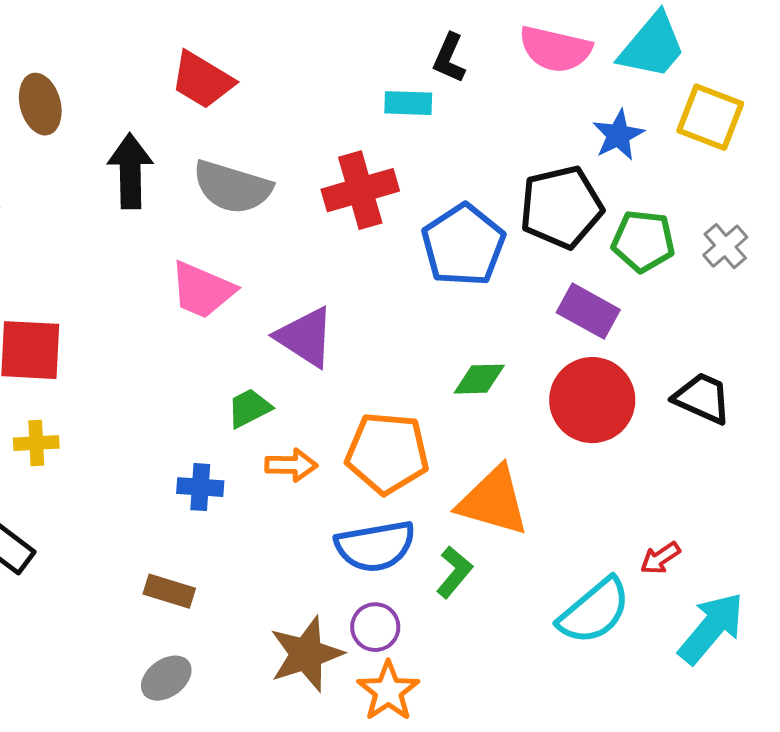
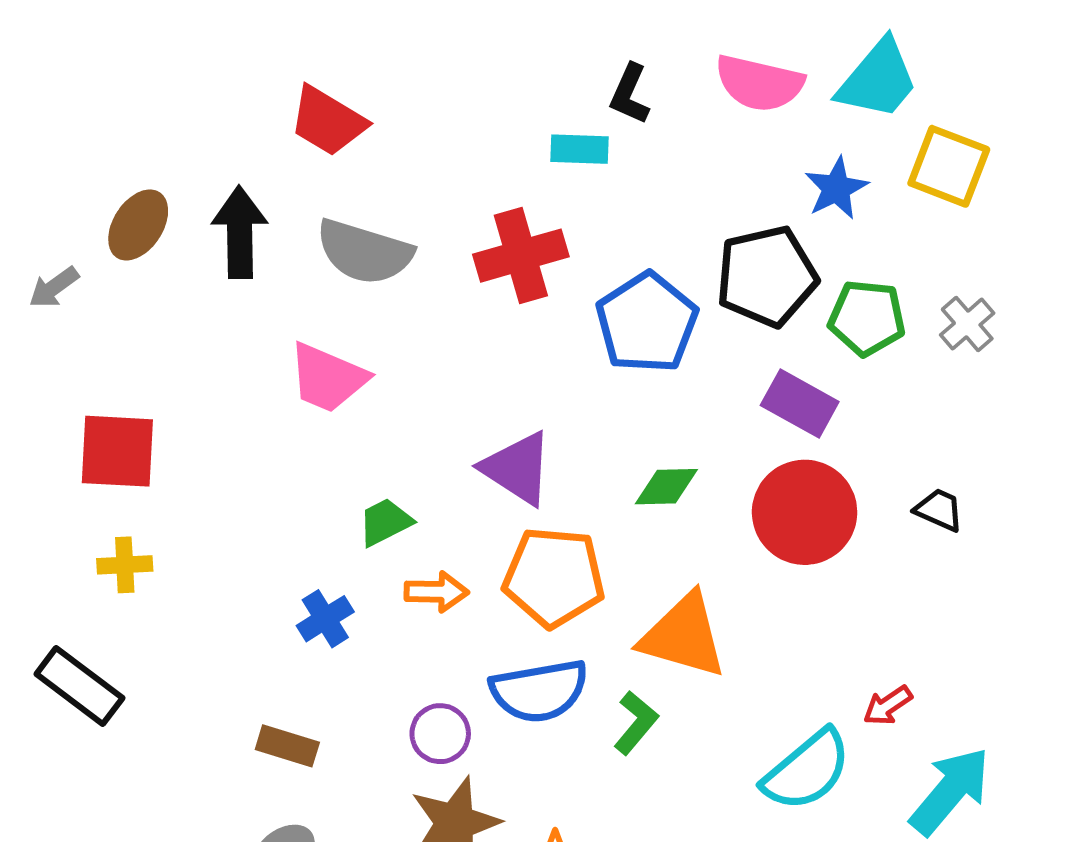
brown ellipse: (40, 104) -> (138, 225), moved, turned 48
purple triangle: (305, 337) -> (517, 468), moved
black trapezoid: (702, 398) -> (939, 510), size x0.7
blue cross: (200, 487) -> (325, 619), turned -36
purple circle: (375, 627) -> (440, 734), moved

